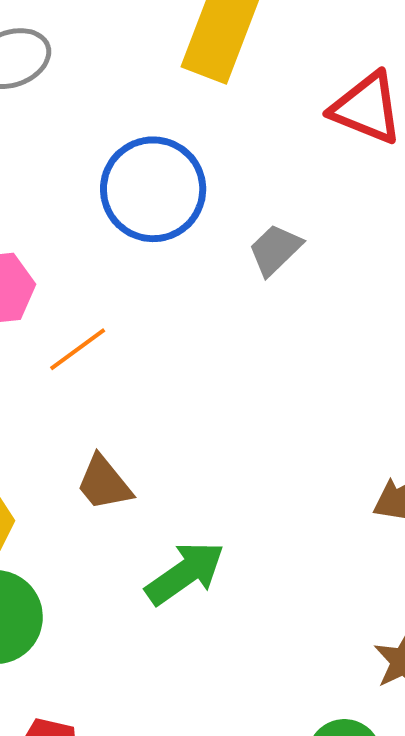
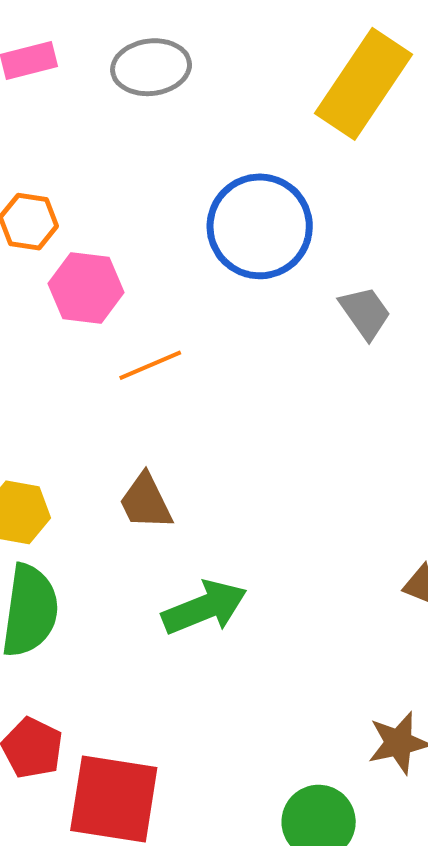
gray trapezoid: (275, 250) -> (365, 313), turned 86

